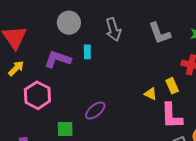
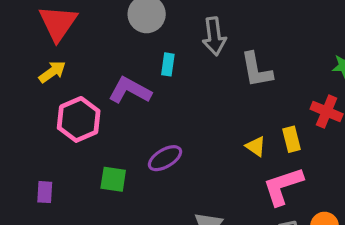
gray L-shape: (160, 33) -> (256, 70), moved
purple L-shape: (58, 59) -> (130, 90), moved
pink L-shape: (172, 116) -> (283, 186), turned 64

